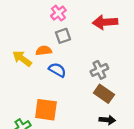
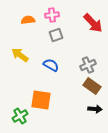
pink cross: (58, 13) -> (52, 15), turned 32
red arrow: (105, 22) -> (93, 23), turned -130
orange semicircle: (44, 51) -> (28, 20), moved

